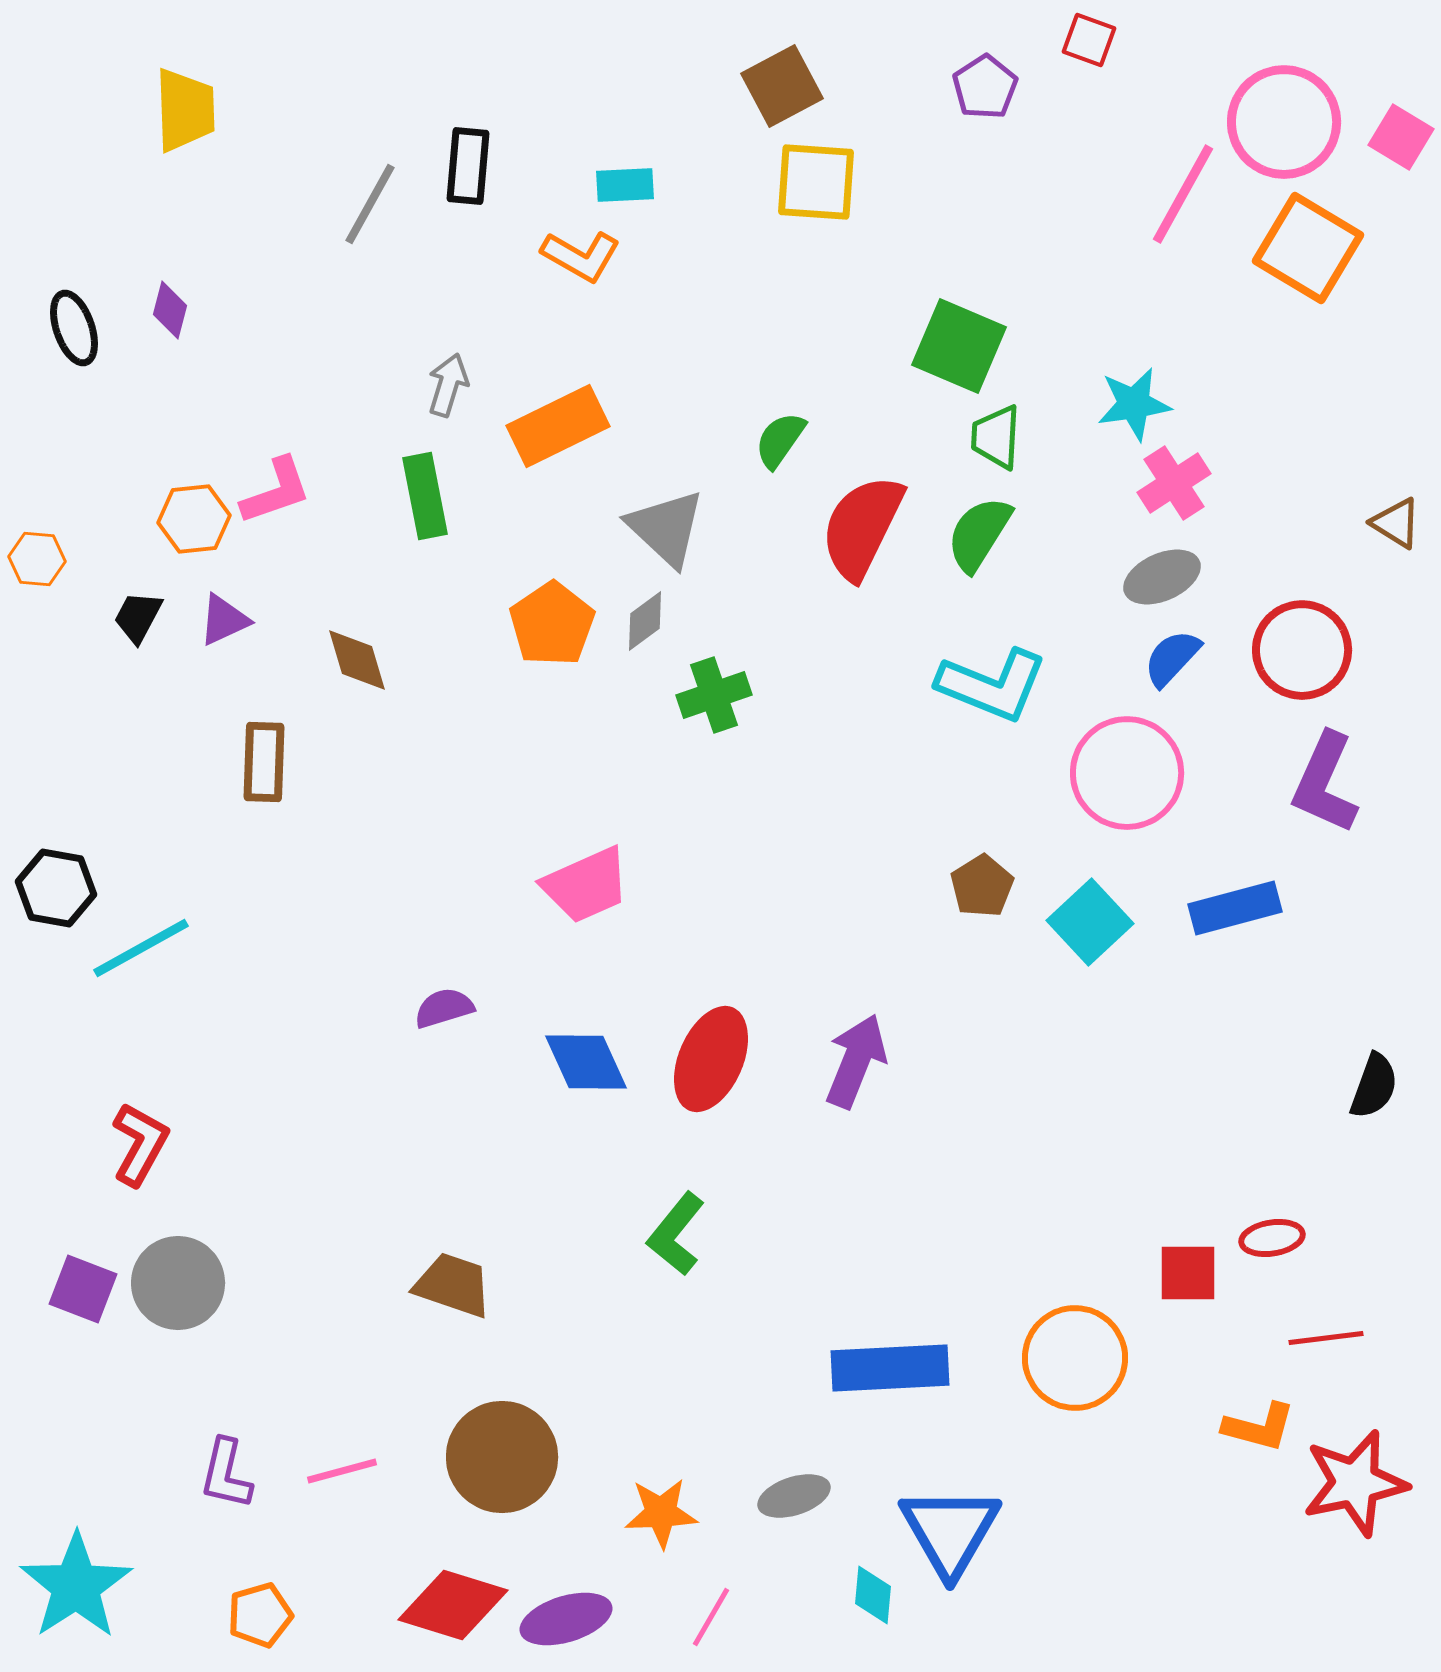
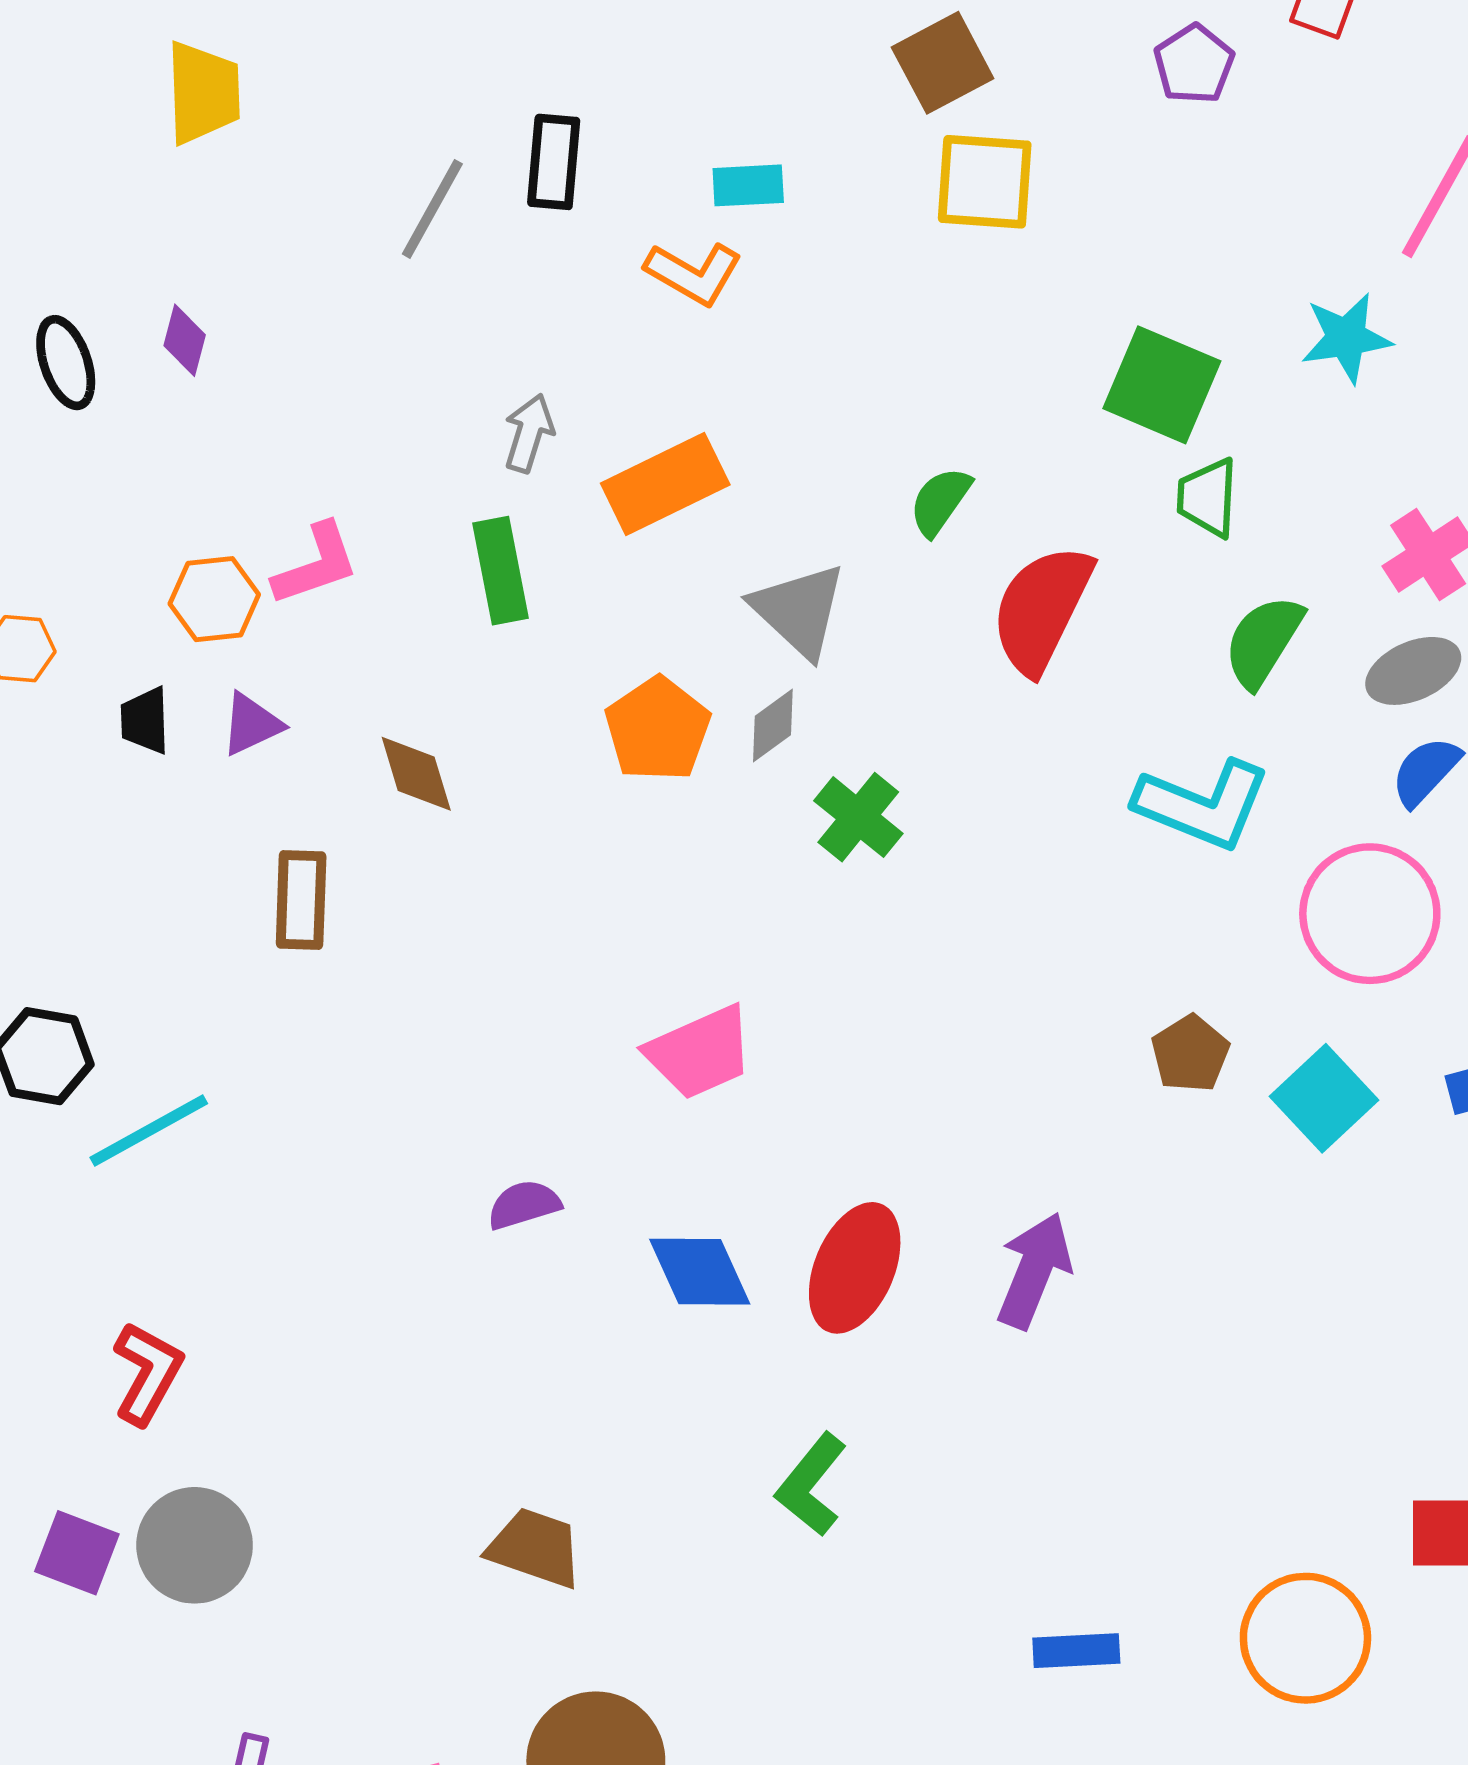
cyan star: (1134, 404) -> (1346, 338), moved
green semicircle: (979, 534) -> (1263, 641), moved
black trapezoid: (138, 617) -> (145, 720), turned -30
green cross: (714, 695) -> (858, 817), turned -32
blue rectangle: (890, 1368) -> (1076, 1651), size x0.6

